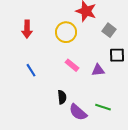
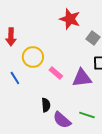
yellow circle: (66, 32) -> (33, 57), moved
purple triangle: (98, 70) -> (82, 78), size x1.5

